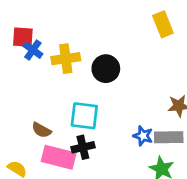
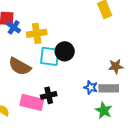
black circle: (106, 69) -> (65, 51), moved
cyan square: (84, 116) -> (50, 56), moved
brown semicircle: (41, 130) -> (20, 66), moved, size x1.6

